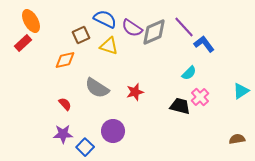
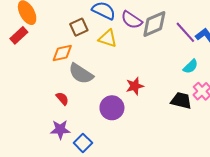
purple line: (184, 27) -> (185, 32), moved
gray semicircle: (97, 88) -> (81, 74), moved
purple circle: (113, 131) -> (112, 108), moved

